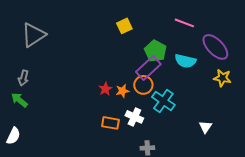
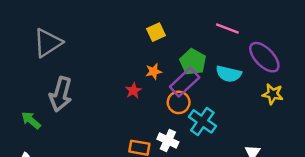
gray arrow: (23, 78) -> (61, 94), moved, size x1.8
red star: (105, 89) -> (133, 91), moved
orange star: (122, 91) -> (154, 71), moved

